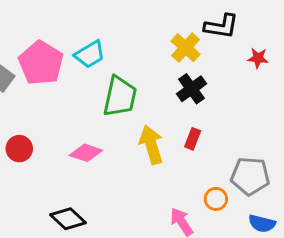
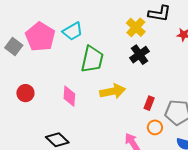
red rectangle: (193, 139) -> (149, 103), moved
yellow arrow: (151, 145) -> (113, 91), turned 95
pink diamond: (86, 153) -> (69, 96), turned 75

